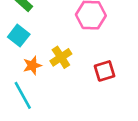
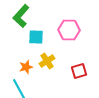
cyan square: (19, 36) -> (36, 37), moved, turned -35

